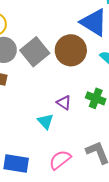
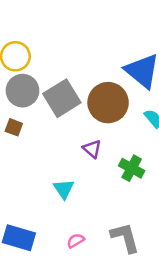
purple triangle: (64, 103) -> (92, 149), moved
pink semicircle: (60, 160) -> (76, 241), size x0.6

